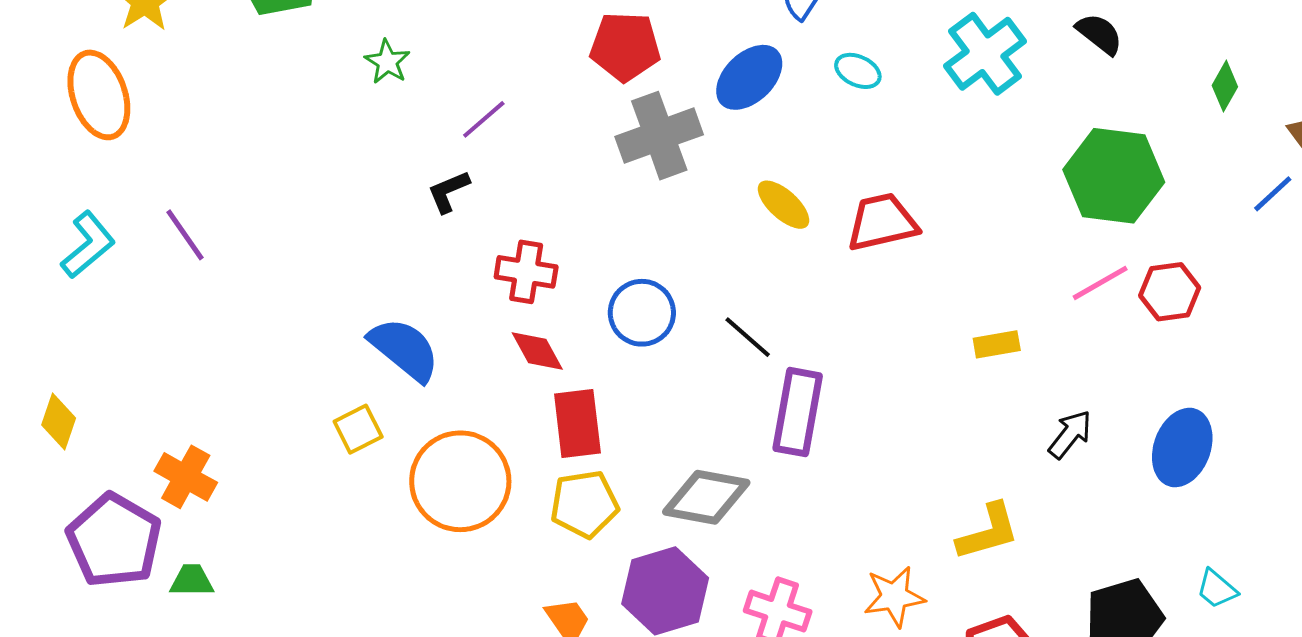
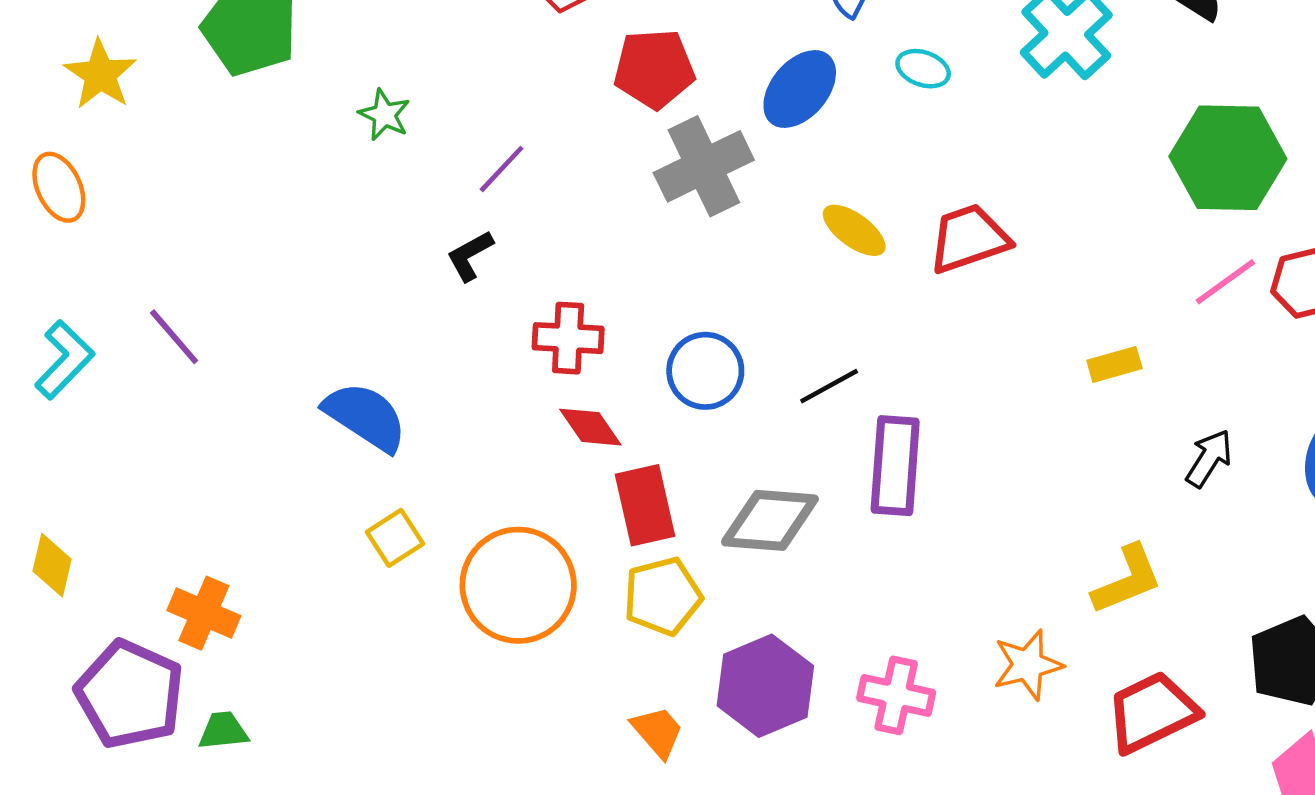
orange ellipse: (99, 95) -> (59, 187), size x0.7
black line: (748, 337) -> (829, 386), turned -64
blue semicircle: (404, 349) -> (365, 417), moved
gray diamond: (706, 497) -> (770, 520), moved

